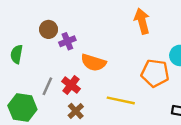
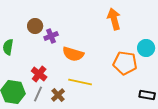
red cross: (71, 85) -> (39, 74), moved
gray line: (47, 86) -> (38, 94), moved
yellow line: (121, 100) -> (80, 82), moved

